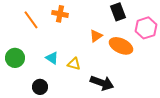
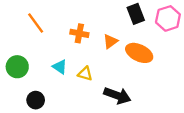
orange cross: (60, 14) -> (79, 33), moved
pink hexagon: (146, 28) -> (168, 18), moved
black circle: (40, 87) -> (36, 100), moved

